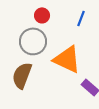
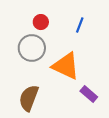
brown semicircle: (22, 75) -> (29, 98), moved

